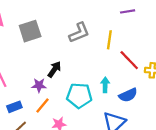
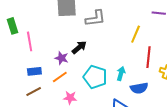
gray L-shape: (79, 33) -> (95, 18), moved
red line: (129, 60) -> (148, 57), turned 35

